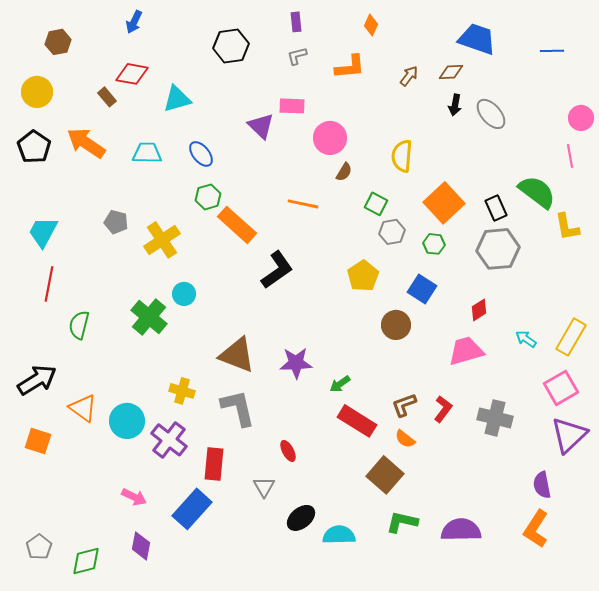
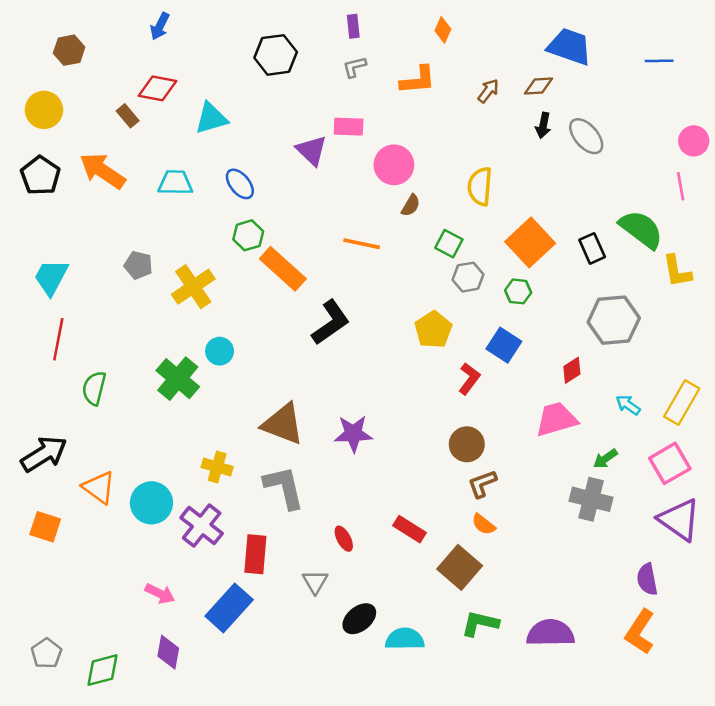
gray hexagon: (498, 249) -> (614, 320), moved
brown circle: (396, 325) -> (467, 444), moved
green arrow: (340, 384) -> (605, 459), moved
red L-shape: (443, 409) -> (469, 379), moved
red rectangle: (357, 421) -> (409, 529), moved, size x0.7
purple triangle: (569, 435) -> (679, 520), turned -42

